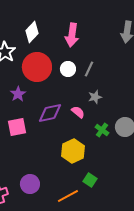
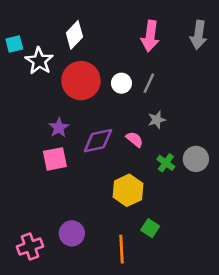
pink arrow: (72, 35) -> (150, 36), moved
purple star: (18, 94) -> (59, 128), moved
orange line: (68, 196) -> (121, 249), turned -65

